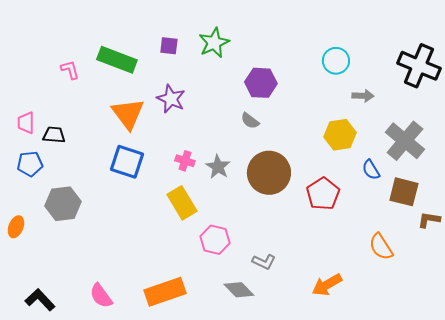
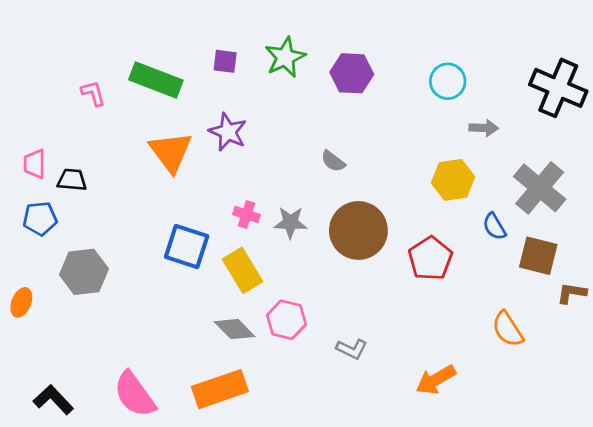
purple hexagon: (261, 83) -> (352, 73), moved
blue square: (127, 162) -> (187, 246), moved
gray star: (218, 167) -> (290, 223), turned -30
gray diamond: (239, 290) -> (235, 329), moved
pink semicircle: (101, 296) -> (135, 394), size x1.4

